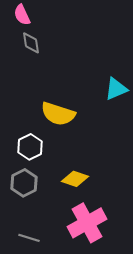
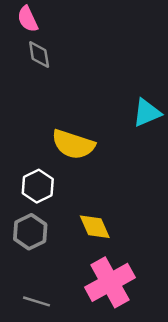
yellow diamond: (75, 179) -> (95, 227), turned 48

